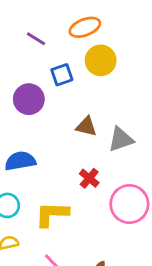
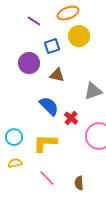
brown triangle: (86, 126) -> (57, 75), moved
blue semicircle: (20, 161) -> (49, 106), moved, turned 55

